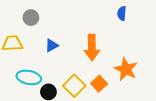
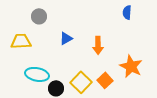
blue triangle: (52, 45) -> (66, 38), moved
orange arrow: (92, 47) -> (98, 45), size x0.7

